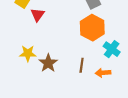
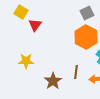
brown star: (48, 63) -> (53, 81), moved

